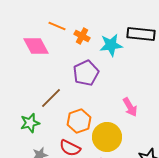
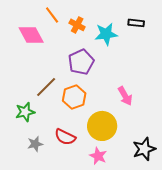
orange line: (57, 26) -> (52, 15), turned 30
black rectangle: (141, 34) -> (136, 23), size x0.6
orange hexagon: (79, 121) -> (74, 97), moved

